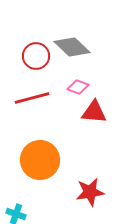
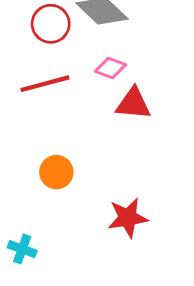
orange circle: (40, 160) -> (56, 172), size x0.6

